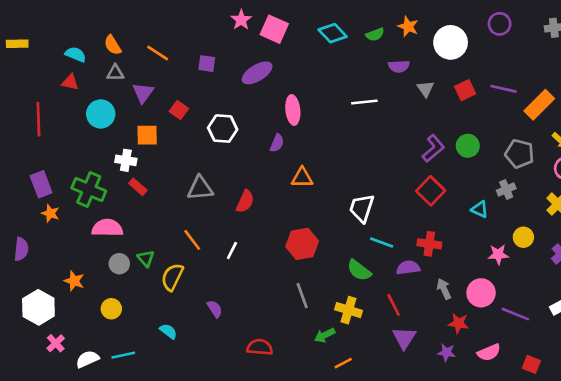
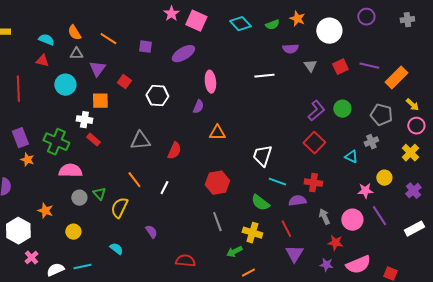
purple line: (515, 314) -> (379, 216), moved, turned 35
pink semicircle: (489, 352) -> (358, 265), size x1.4

